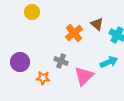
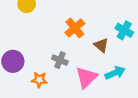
brown triangle: (97, 24) -> (101, 45), moved
cyan arrow: (109, 62) -> (115, 73), moved

